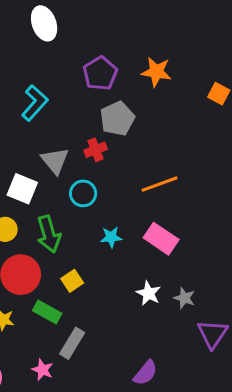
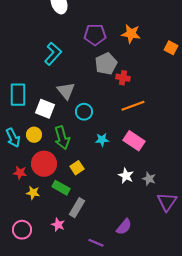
purple pentagon: (100, 73) -> (95, 35), turned 30
red cross: (96, 150) -> (123, 78), moved, turned 32

